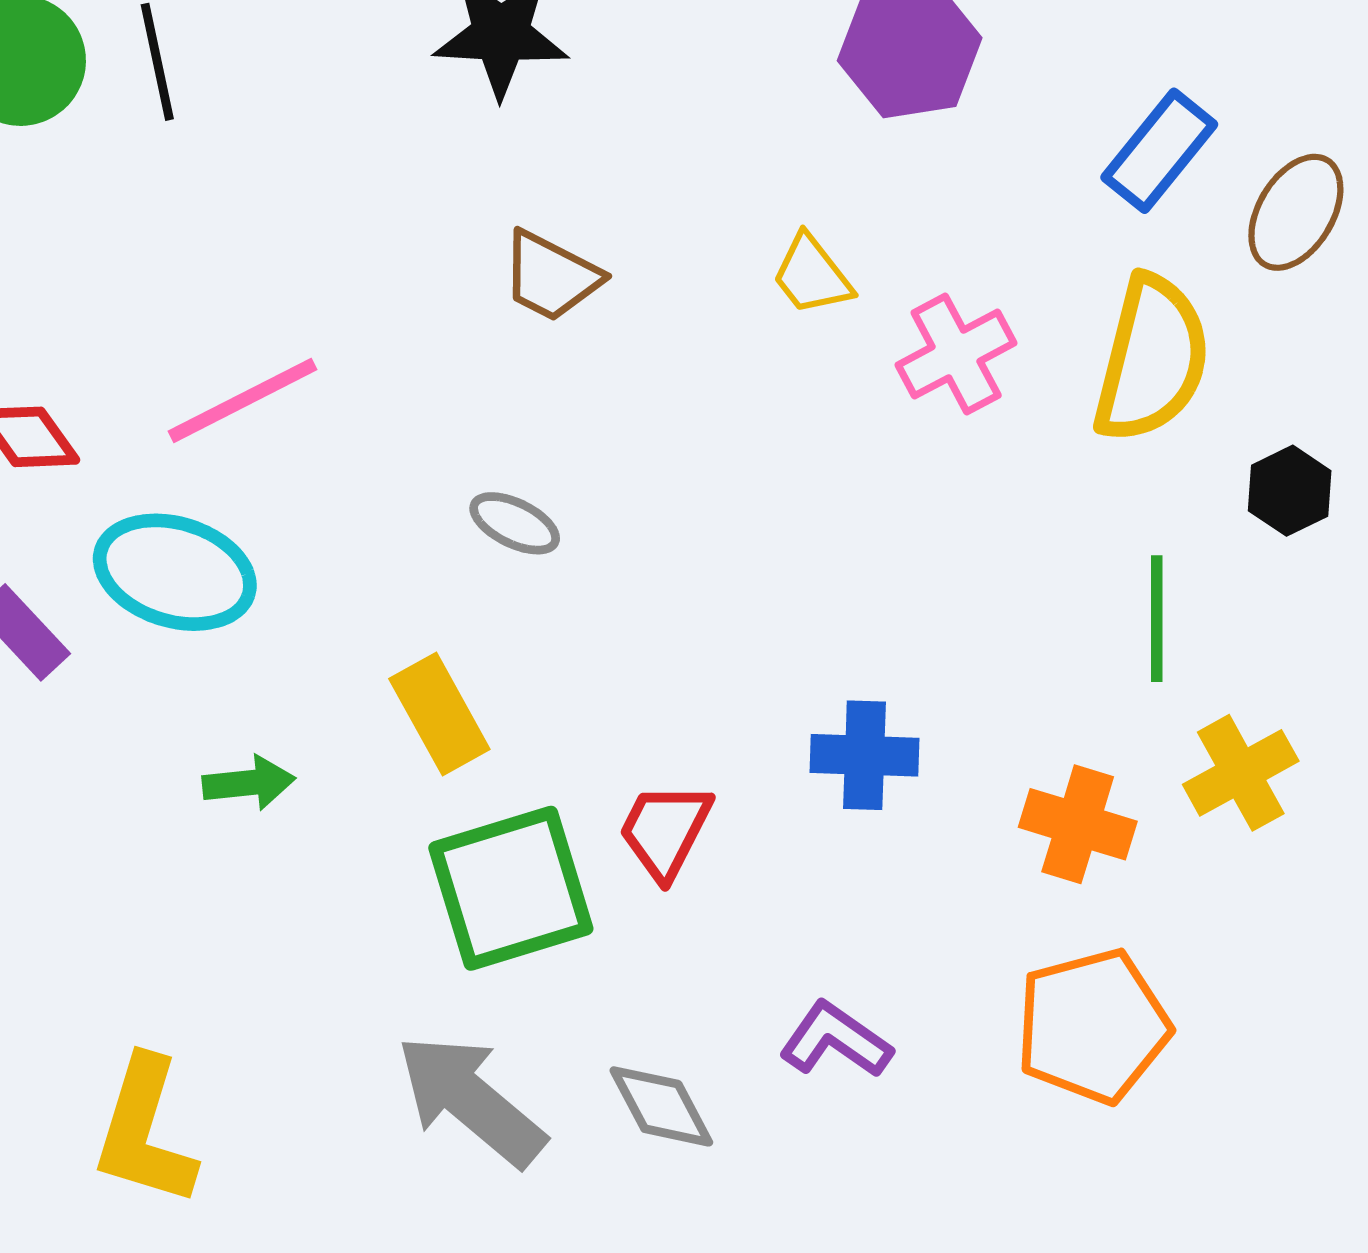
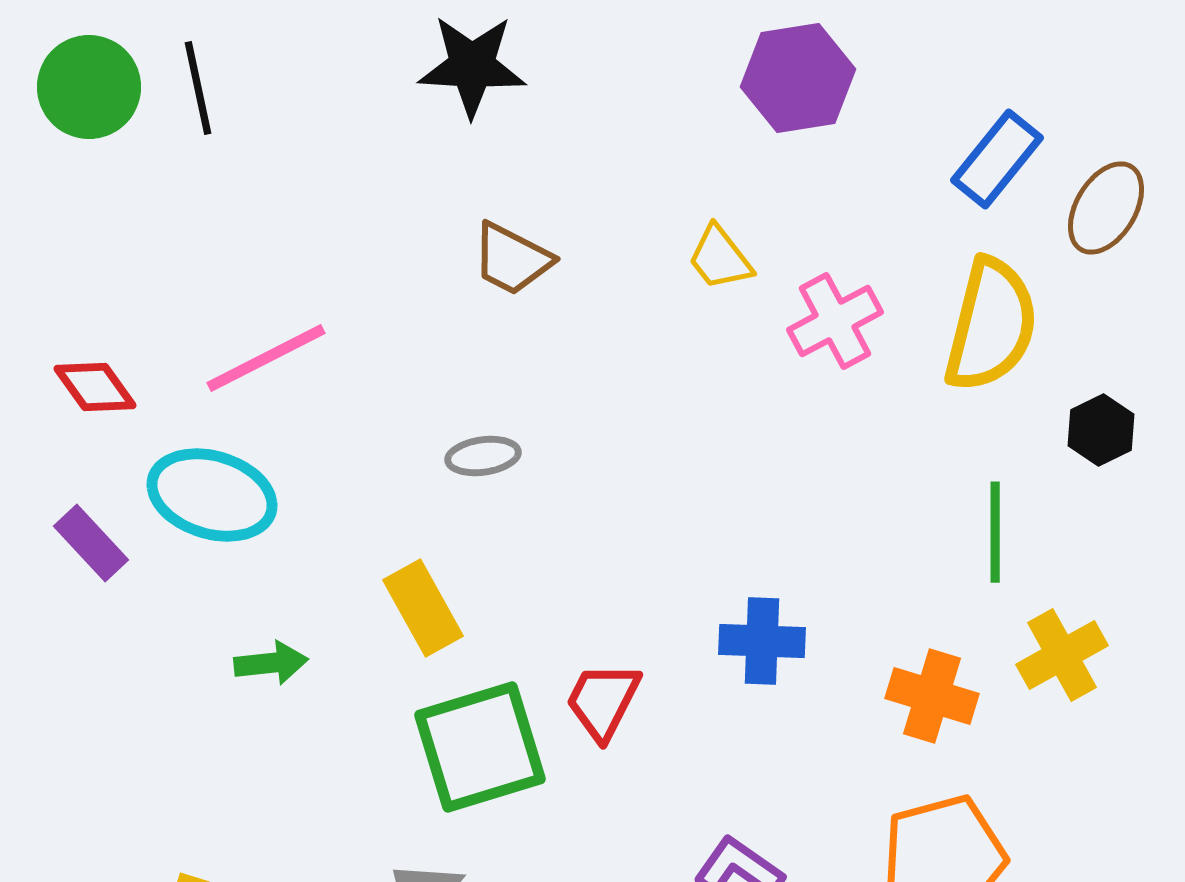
gray ellipse: (515, 523) -> (483, 456), turned -34

